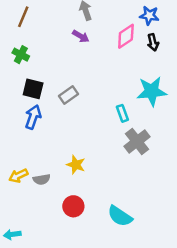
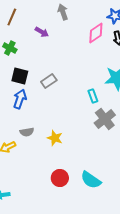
purple arrow: (81, 36) -> (42, 32), moved
gray semicircle: (42, 179) -> (27, 132), moved
red circle: (73, 206) -> (60, 178), moved

